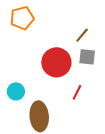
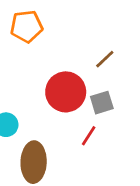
gray square: (87, 57) -> (102, 103), moved, turned -30

